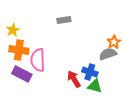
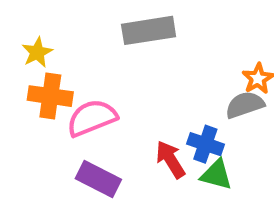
gray rectangle: (64, 20) -> (149, 30), size x1.6
pink semicircle: (38, 60) -> (92, 118), turned 70
purple rectangle: (22, 74) -> (98, 179), moved

